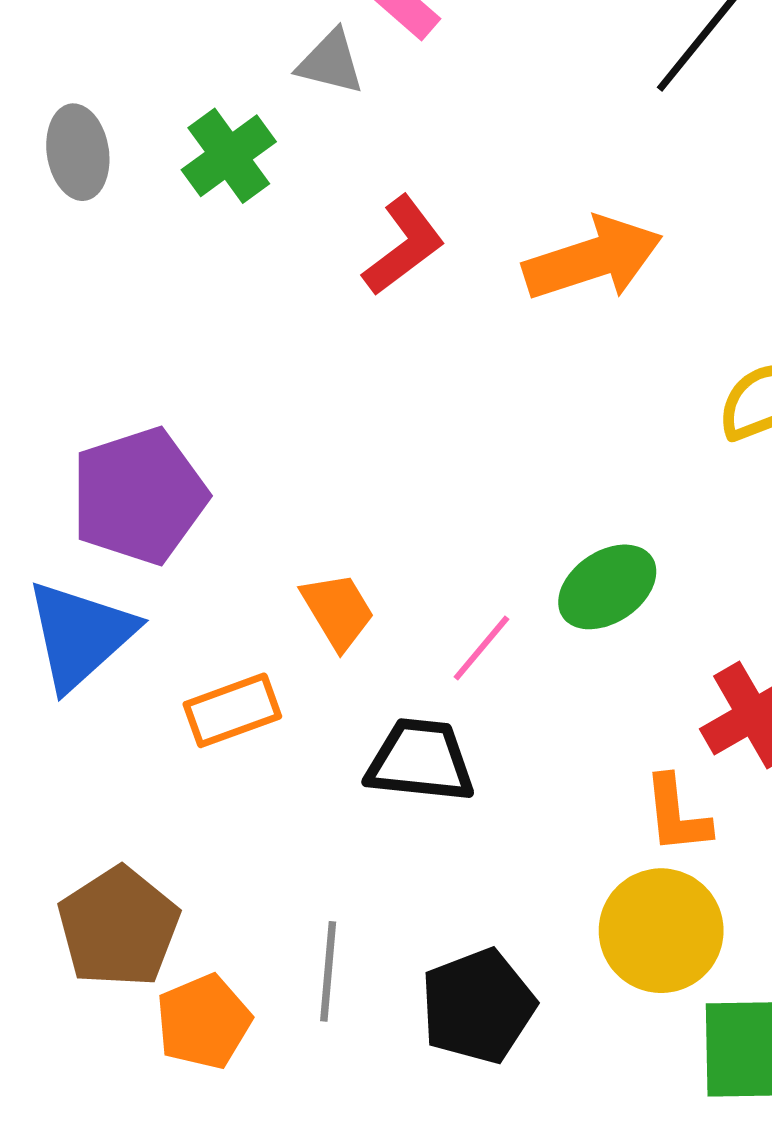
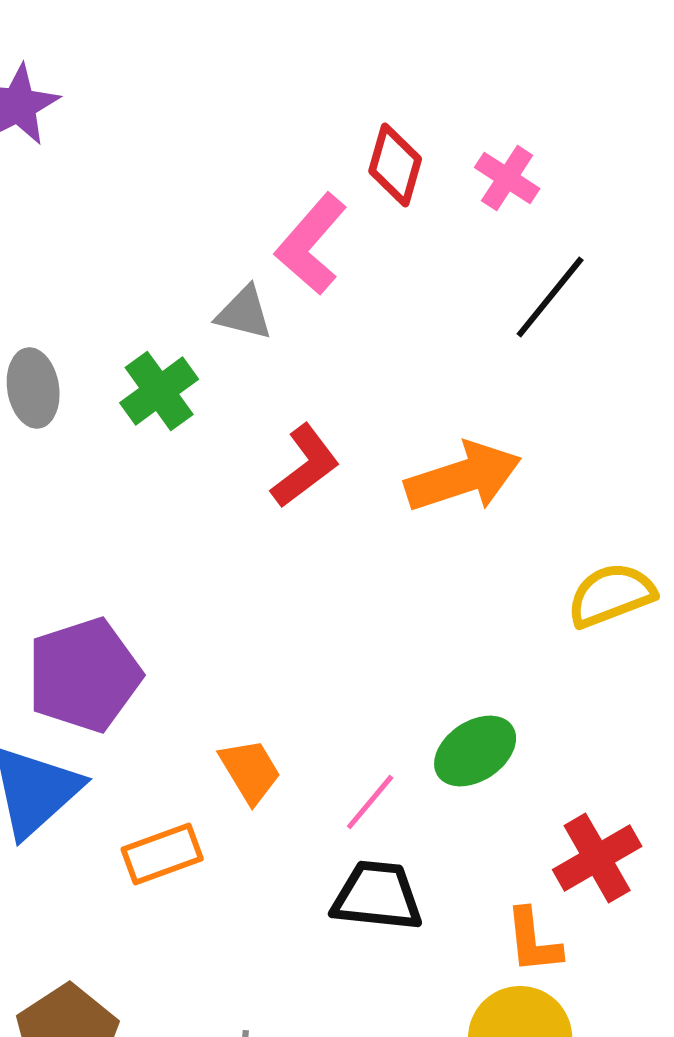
black trapezoid: (420, 761) -> (377, 896), moved

